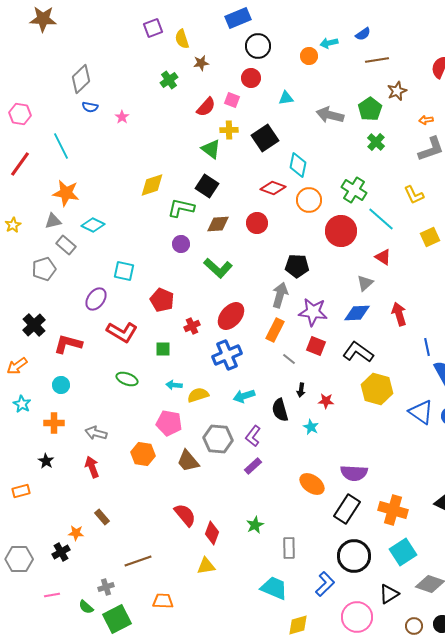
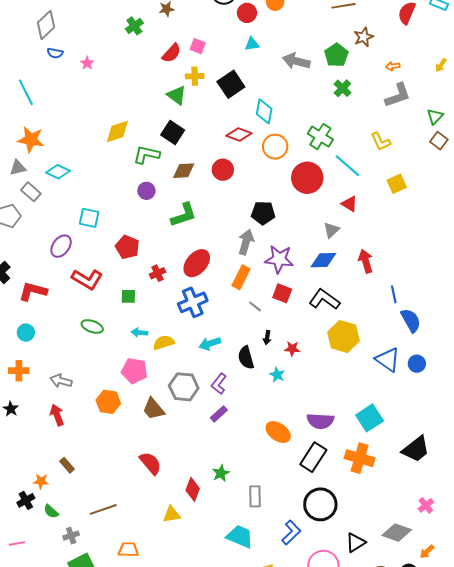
red circle: (251, 78) -> (247, 13), moved
green L-shape: (218, 268) -> (184, 215), turned -60
red diamond: (212, 533) -> (193, 489), moved
cyan square: (403, 552) -> (370, 418), moved
green semicircle: (86, 607) -> (51, 511), moved

